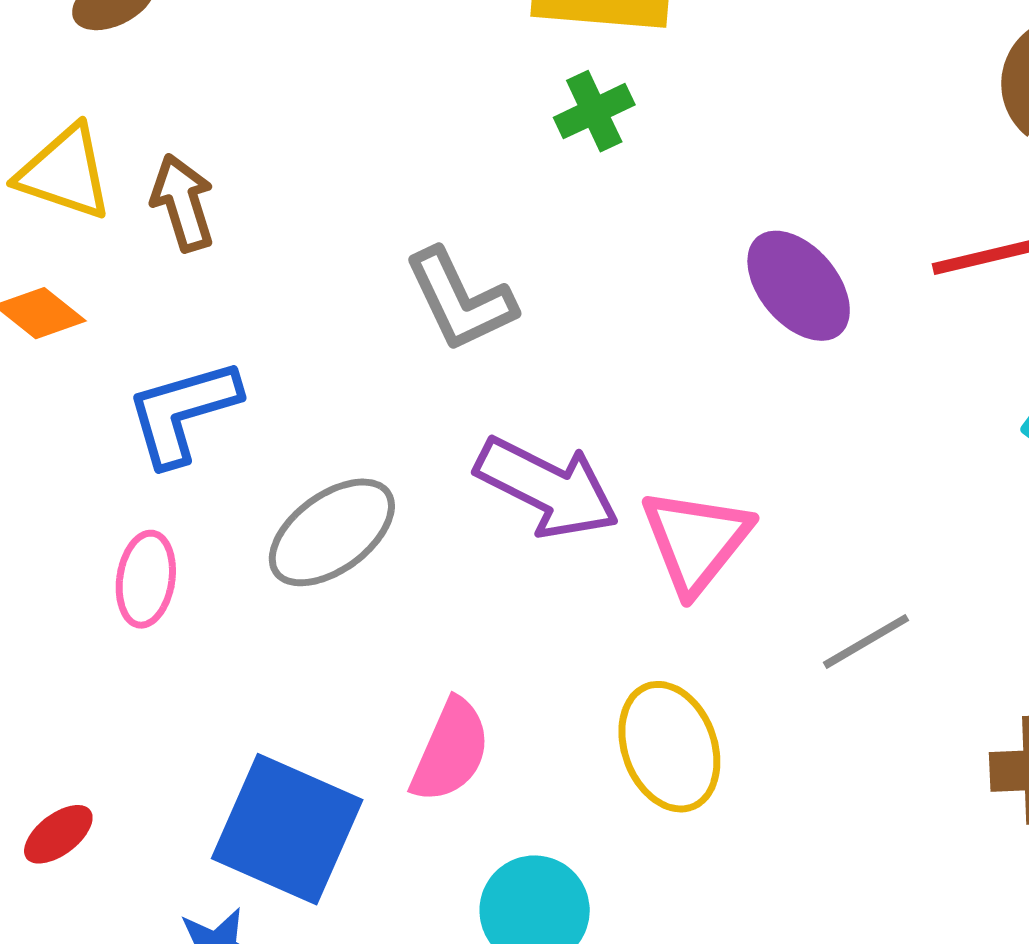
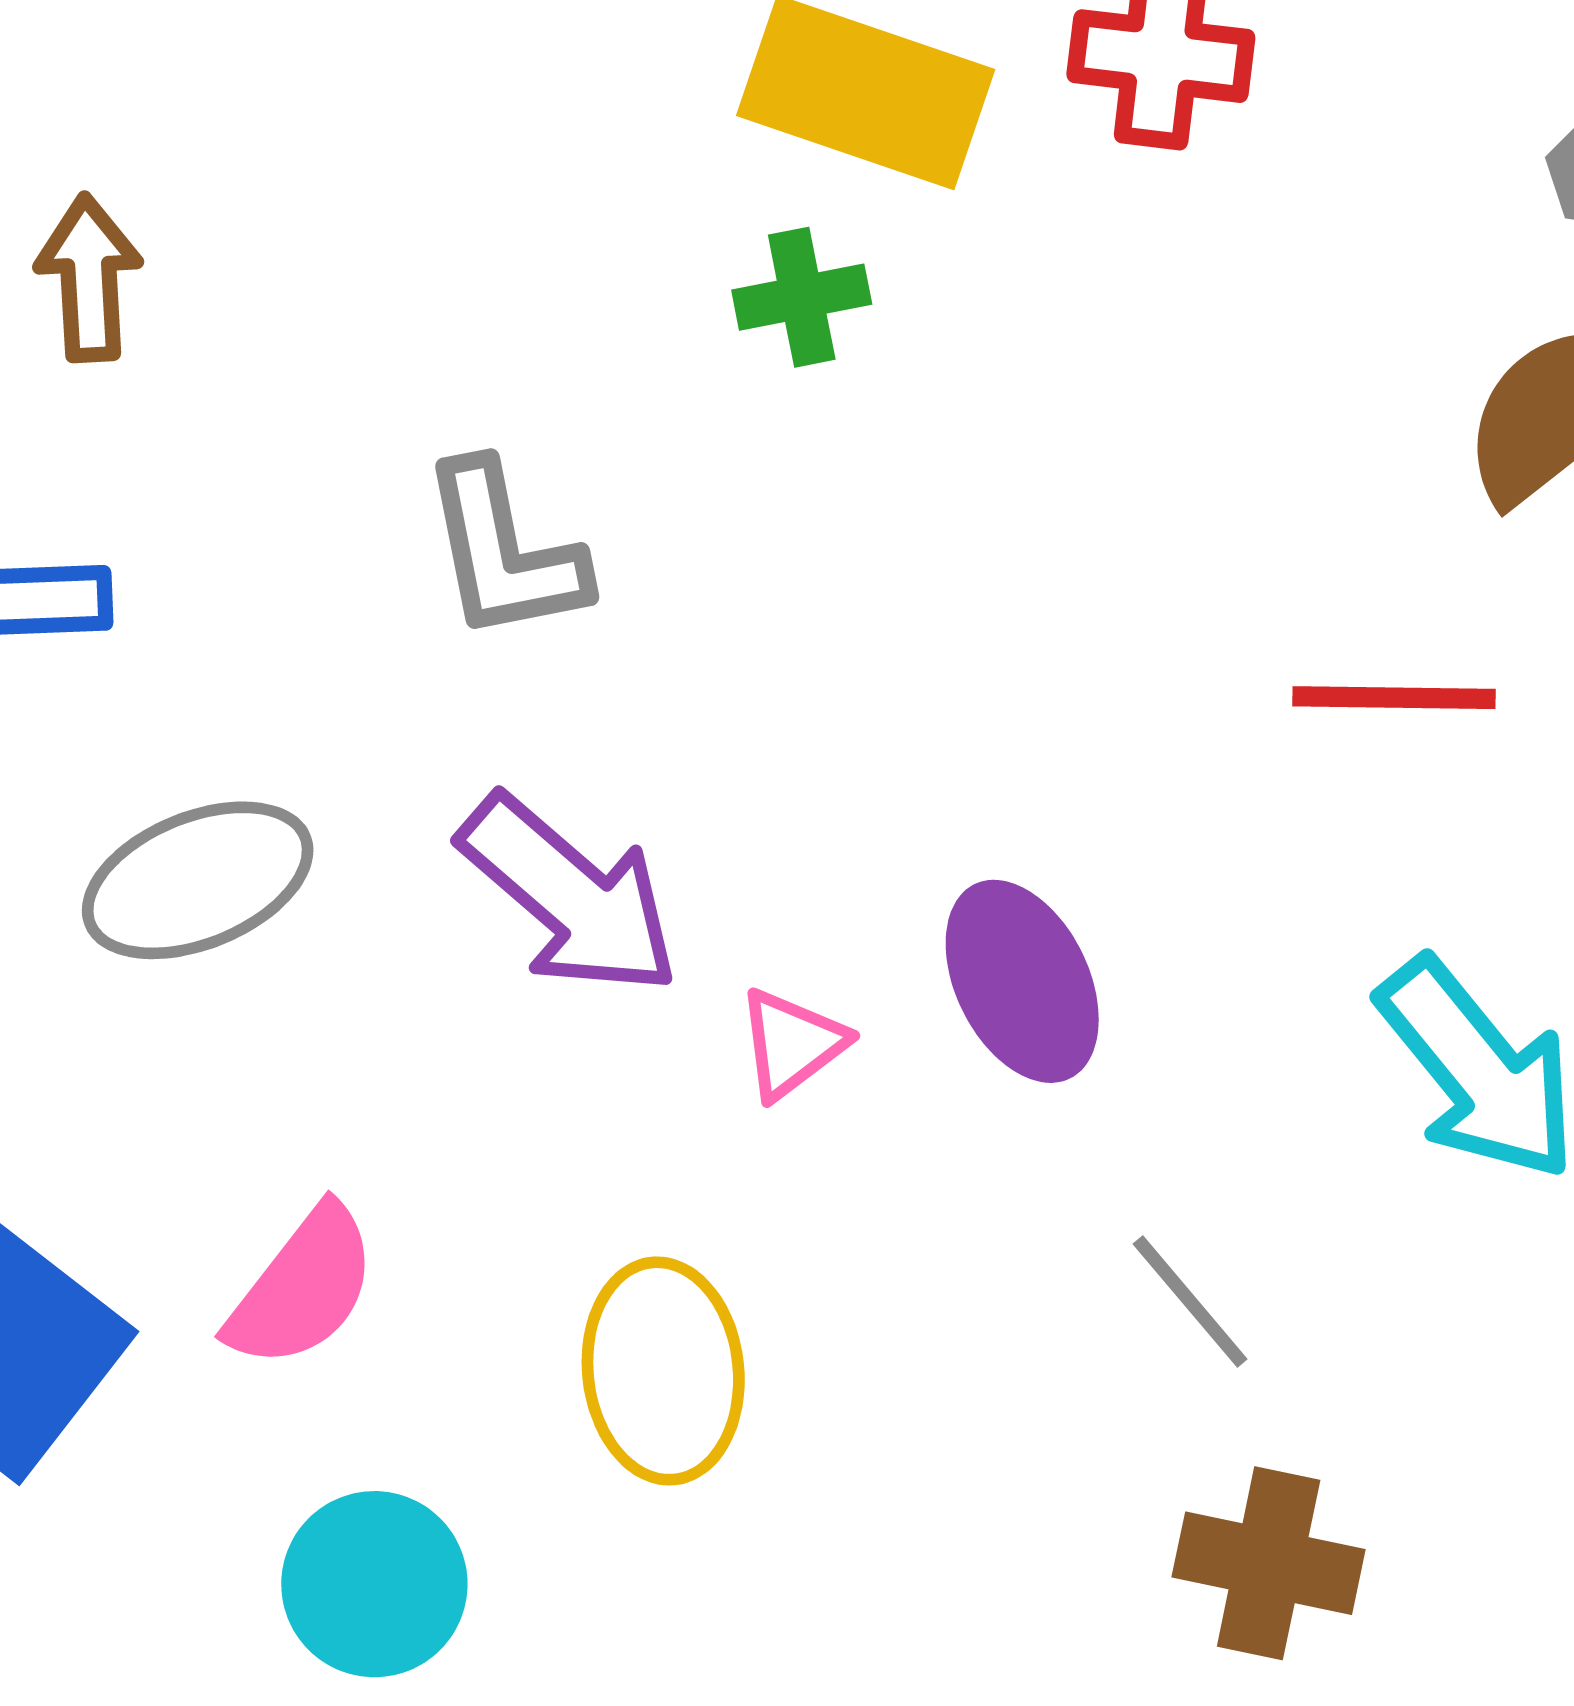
purple ellipse: (799, 286) -> (1022, 981), moved
pink triangle: (696, 541) -> (792, 1044), size x0.6
gray line: (866, 641) -> (1190, 1301), moved, turned 66

